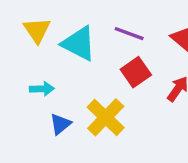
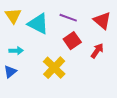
blue triangle: (60, 124) -> (10, 72), moved

